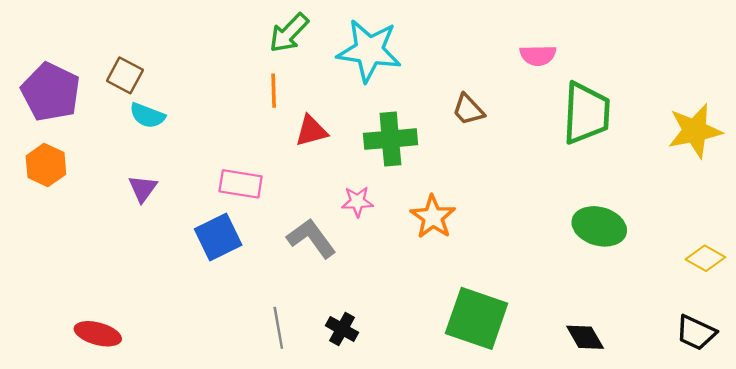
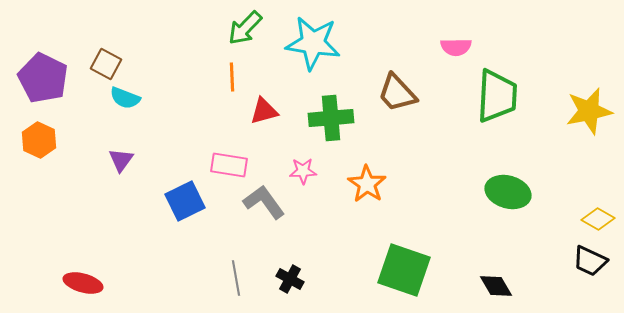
brown trapezoid: (468, 110) -> (397, 93), size x1.4
pink rectangle: (241, 184) -> (229, 165), moved
black trapezoid: (696, 333) -> (590, 261), moved

